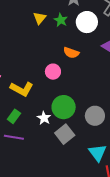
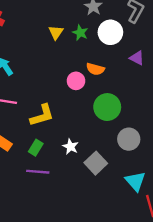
pink circle: (53, 72) -> (76, 81), moved
yellow L-shape: (22, 89) -> (42, 115), turned -40
green circle: (64, 107) -> (107, 107), moved

